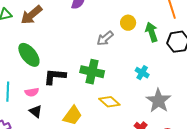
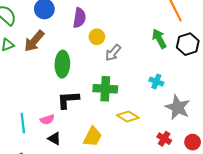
yellow circle: (128, 23) -> (97, 37), moved
green ellipse: (29, 55) -> (62, 64), moved, turned 50

